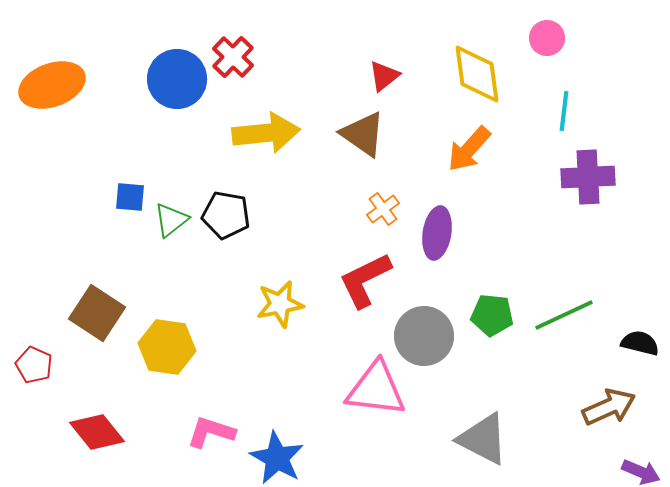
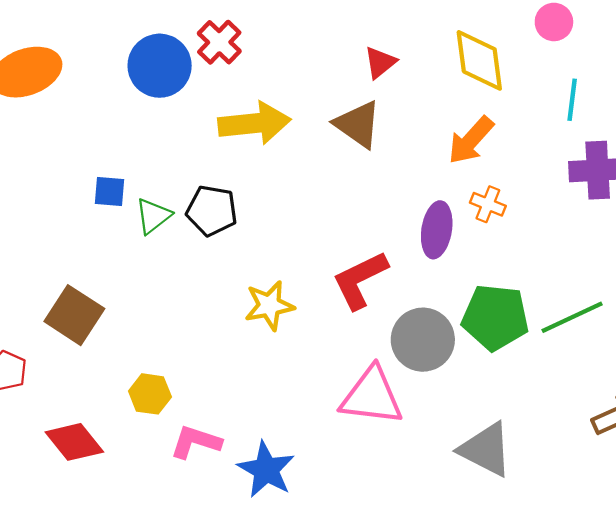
orange cross: (383, 209) -> (488, 204), moved, turned -32
green pentagon: (492, 315) -> (495, 317), size x1.5
yellow hexagon: (167, 347) -> (150, 394), moved, size x0.7

